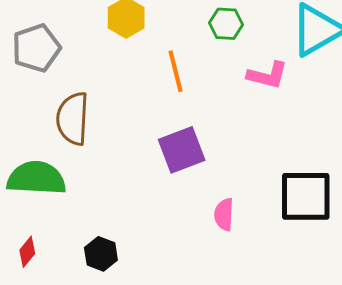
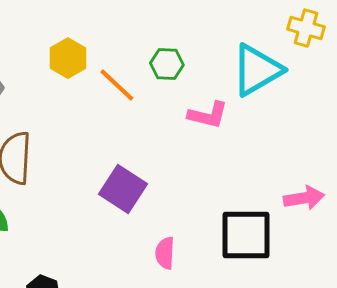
orange line: (176, 71) -> (117, 85), moved, turned -33
purple square: (182, 150) -> (123, 189), turned -36

